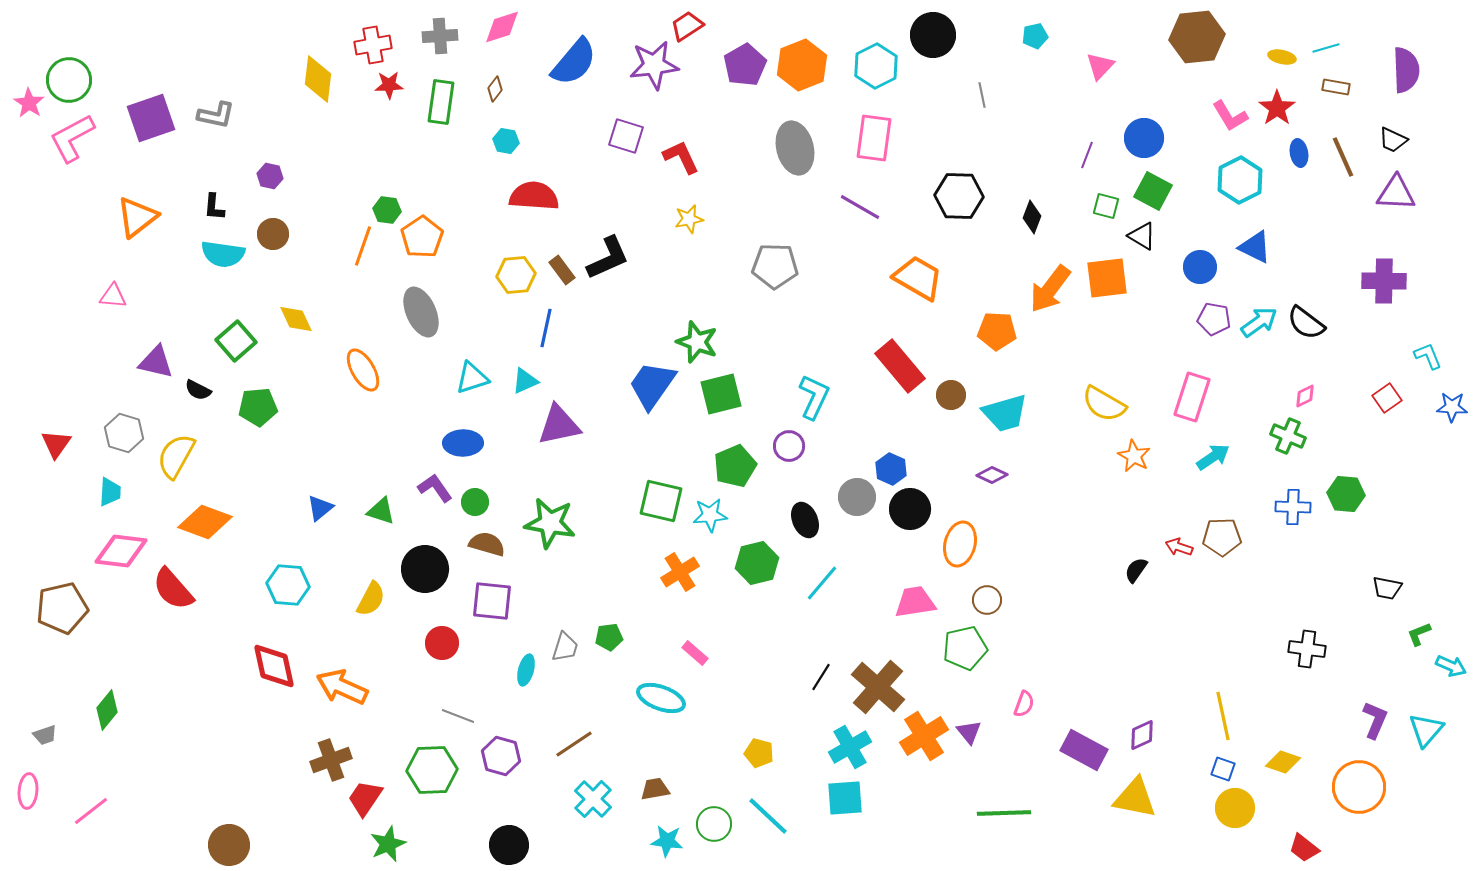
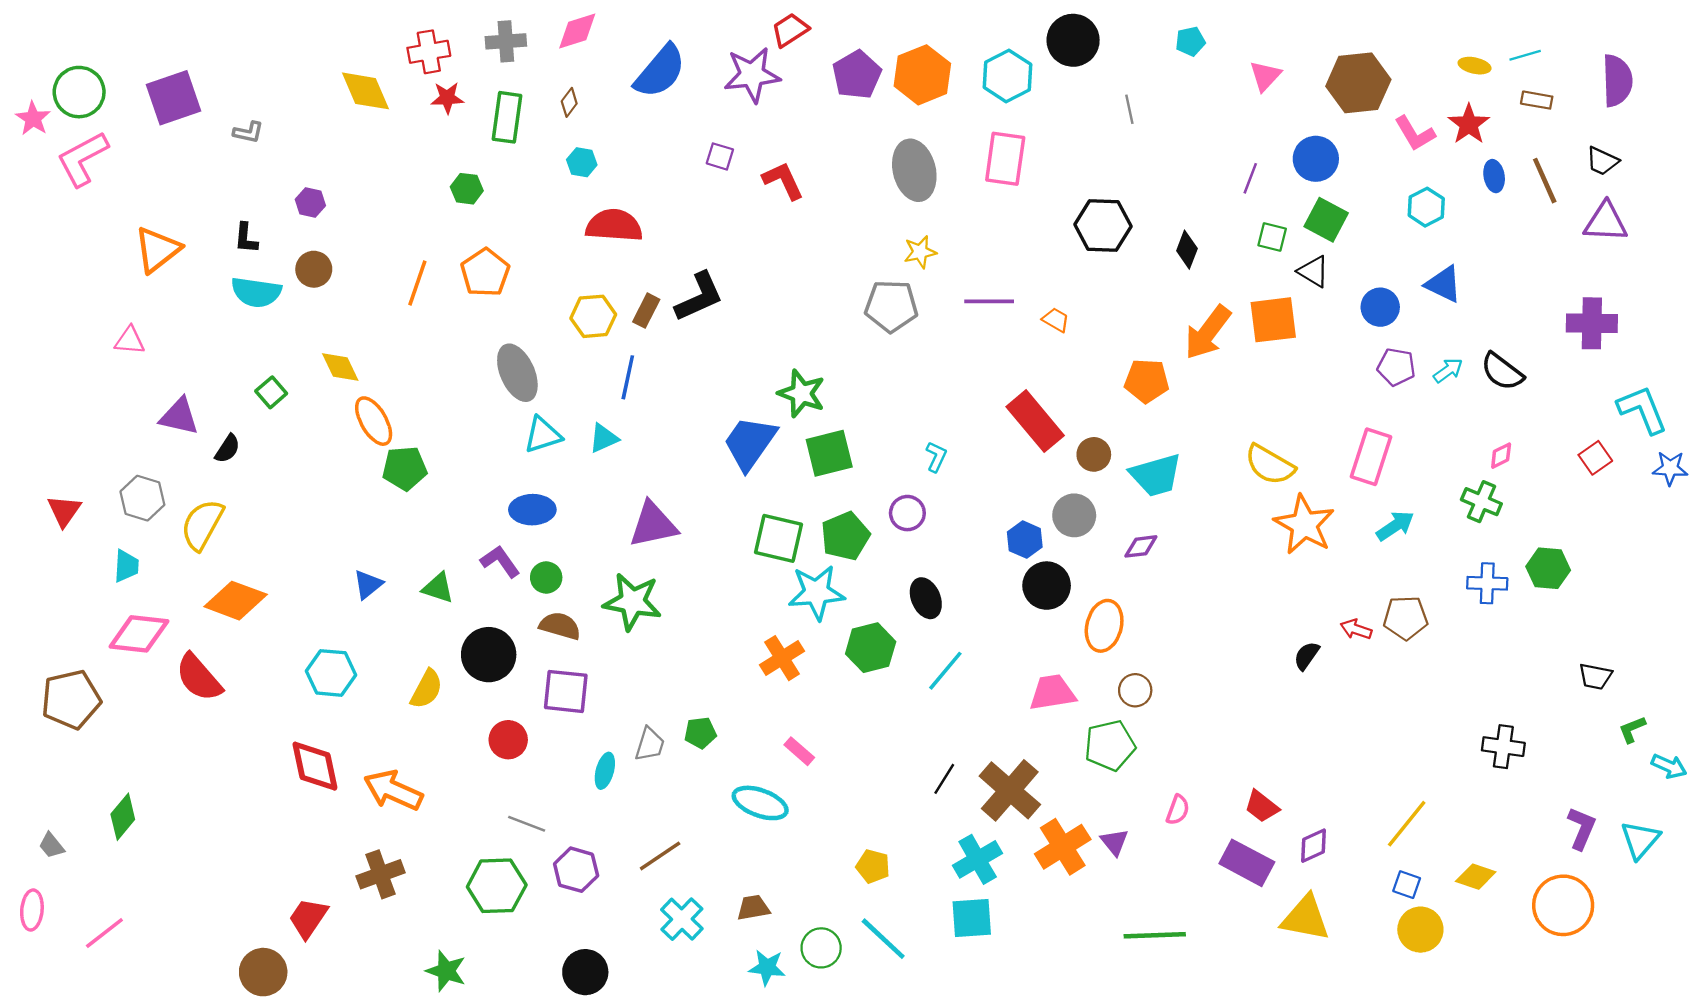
brown hexagon: (1197, 37) -> (1358, 83), moved
yellow diamond: (318, 79) -> (366, 91), turned -30
gray L-shape: (216, 115) -> (248, 132), size x0.7
purple square: (151, 118) -> (173, 98), moved
purple square: (626, 136) -> (720, 156), size x0.7
cyan hexagon: (1240, 180) -> (1426, 207), size x0.7
purple line: (860, 207) -> (989, 301), moved, turned -30
green hexagon: (387, 210) -> (467, 189), moved
yellow star: (689, 219) -> (920, 252), moved
brown rectangle: (562, 270) -> (646, 311), turned 64
orange trapezoid: (918, 278) -> (1056, 320), size x0.5
gray ellipse: (421, 312) -> (517, 373), moved
cyan arrow: (1259, 322) -> (1448, 370), size x0.7
green square: (236, 341) -> (271, 392), size x0.7
cyan L-shape: (1428, 356) -> (1643, 410), size x1.6
orange ellipse: (363, 370) -> (374, 421), moved
black semicircle: (198, 390) -> (228, 449), turned -84
cyan L-shape: (814, 397) -> (936, 457), size x0.6
green pentagon: (258, 407) -> (405, 468), moved
purple triangle: (559, 425) -> (653, 525), moved
orange star: (1134, 456) -> (1304, 525), size x1.6
purple diamond: (992, 475) -> (1141, 546), turned -32
gray circle: (857, 497) -> (1074, 515), moved
green square: (661, 501) -> (779, 538), moved
cyan star: (710, 515) -> (817, 592), size x1.4
yellow line: (1223, 716) -> (1407, 824), turned 51
gray trapezoid: (45, 735) -> (51, 846), turned 70
red trapezoid: (365, 798) -> (308, 918), moved
green star: (388, 844) -> (446, 971), turned -30
red trapezoid: (1304, 848) -> (1262, 806), moved

